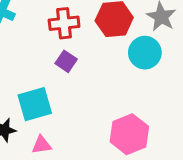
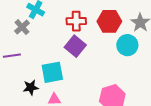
purple square: (66, 61) -> (75, 46), size x1.5

